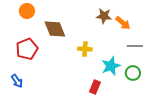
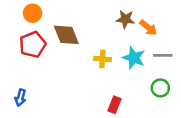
red pentagon: (27, 49) -> (33, 45), moved
cyan star: (111, 66) -> (134, 58), moved, turned -30
blue arrow: (17, 81) -> (20, 98), turned 48

